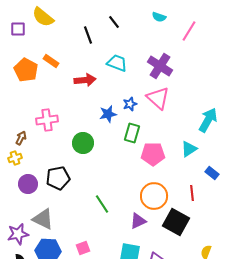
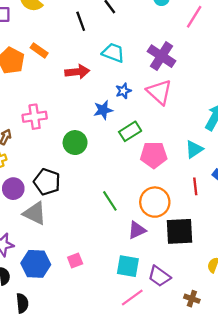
blue star: (130, 104) -> (123, 91), moved
green rectangle: (132, 133) -> (130, 131), turned 42
black pentagon: (58, 178) -> (47, 182), turned 30
red line: (192, 193) -> (195, 186), moved
green line: (102, 204) -> (110, 201), moved
gray triangle: (43, 219) -> (35, 213), moved
black square: (176, 222) -> (180, 231), turned -32

